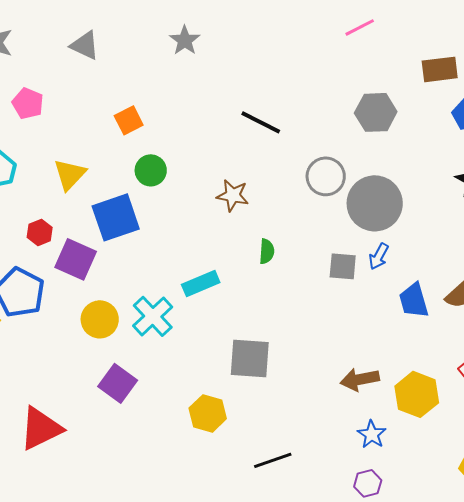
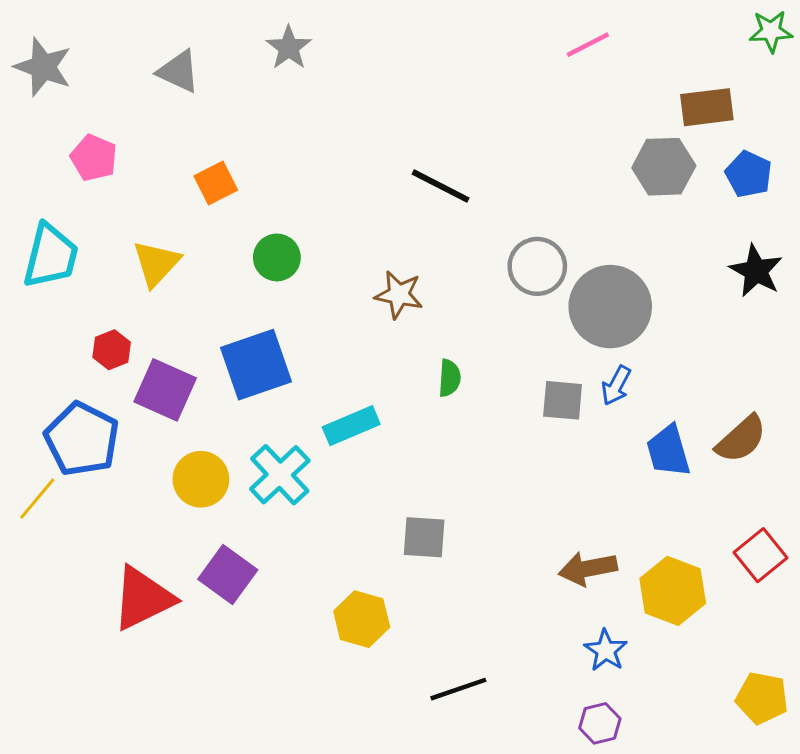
gray star: (185, 40) -> (289, 48), moved
gray hexagon: (376, 112) -> (664, 167), moved
orange square: (129, 120) -> (216, 183), moved
blue square: (116, 217) -> (256, 365), moved
gray square: (250, 358) -> (424, 537), size x0.7
red triangle: (41, 428) -> (143, 598), moved

